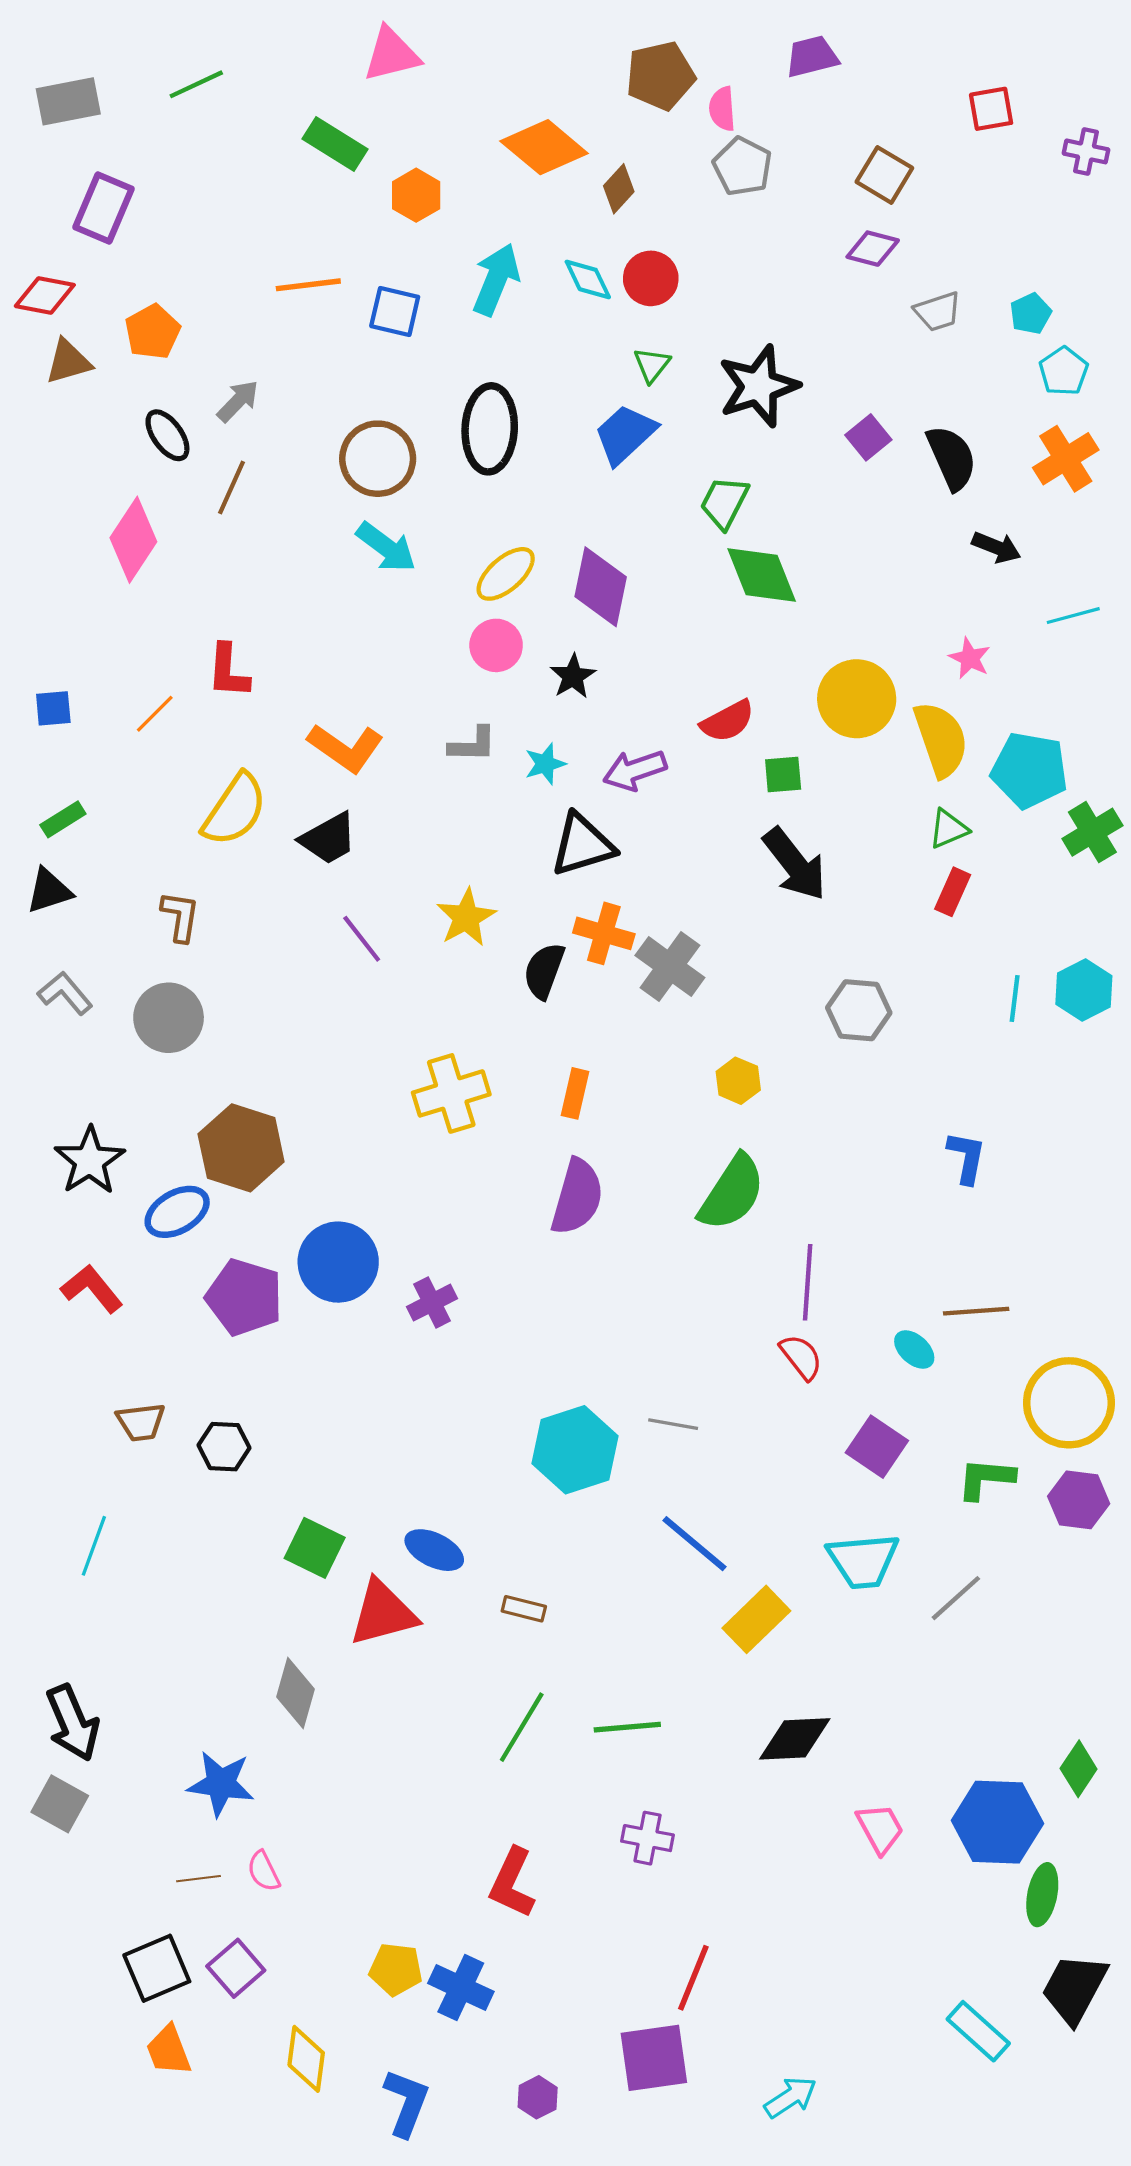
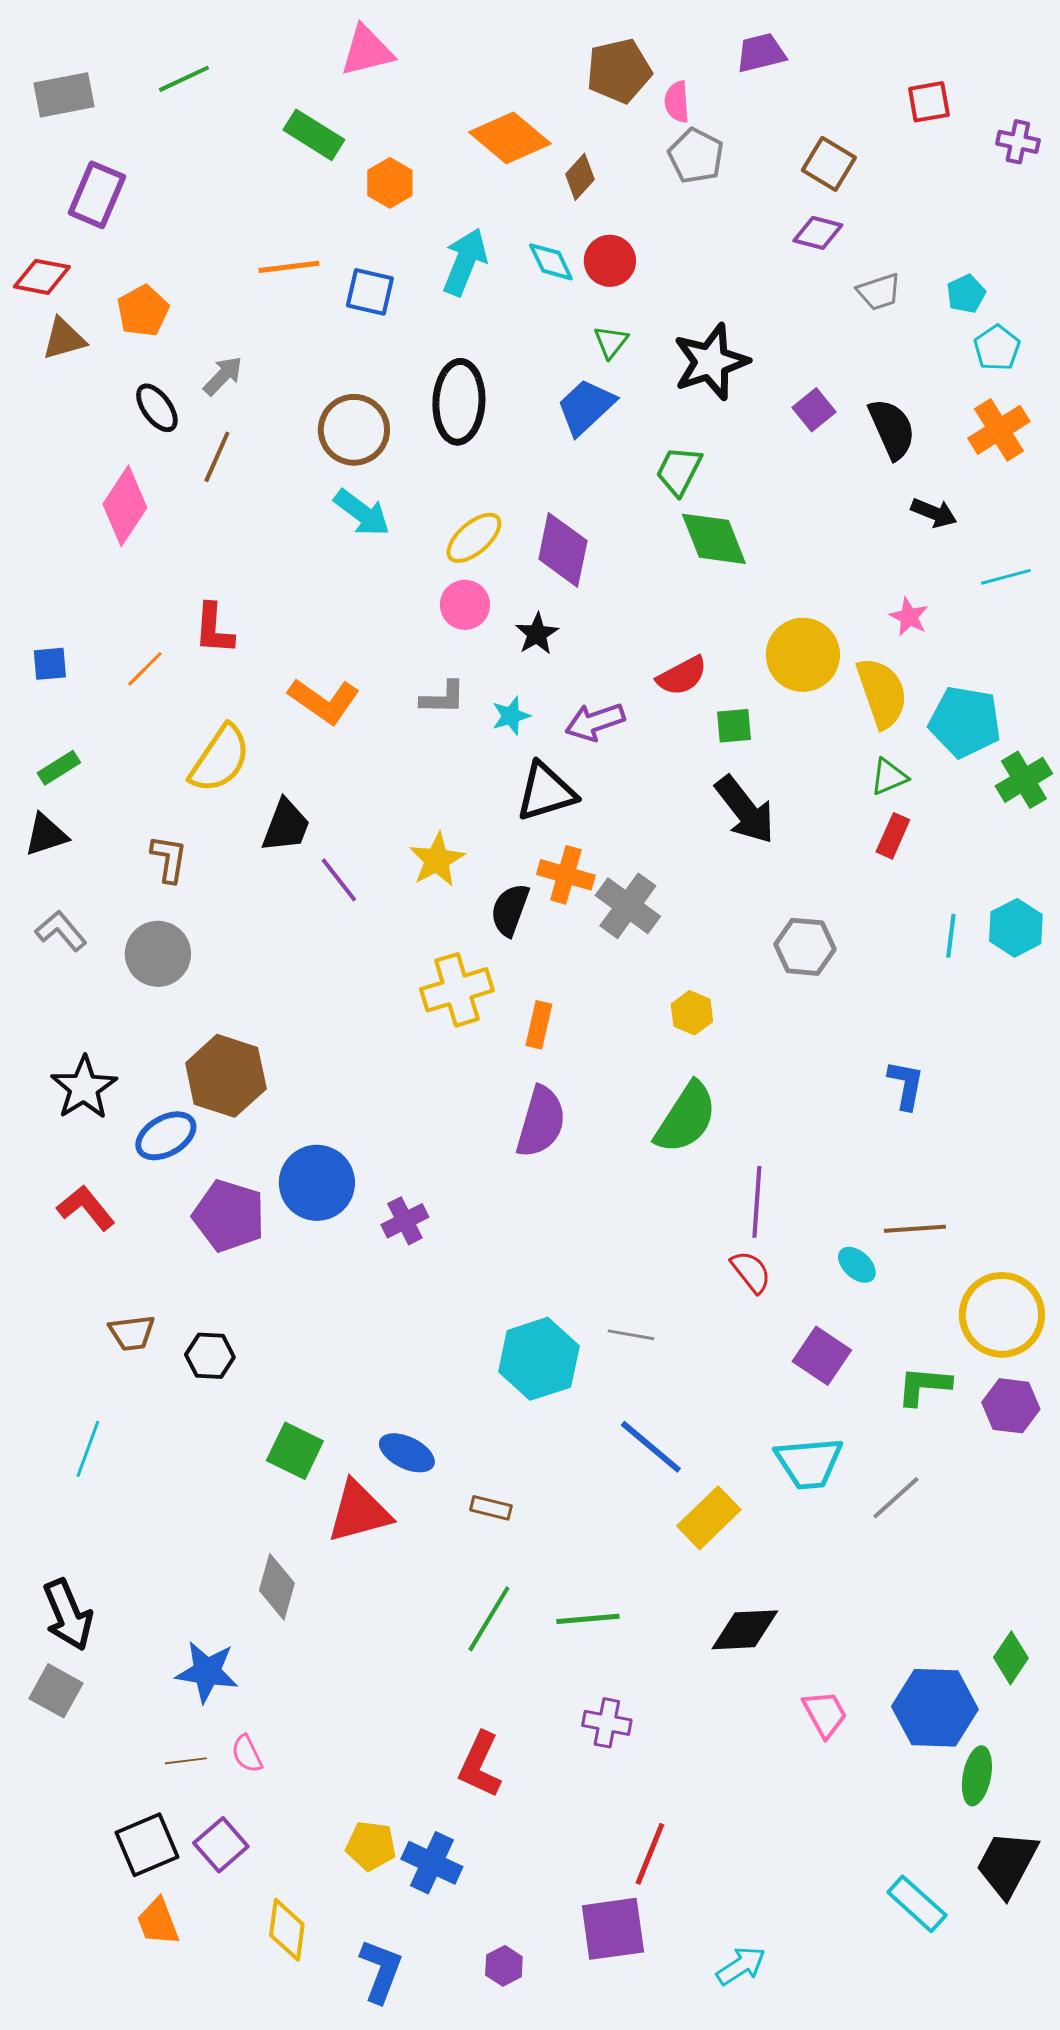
black trapezoid: (329, 839) -> (286, 826), moved, turned -40
yellow cross: (451, 1093) -> (457, 990), moved

